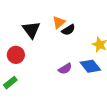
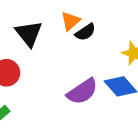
purple semicircle: (65, 69) -> (82, 92), size x1.5

